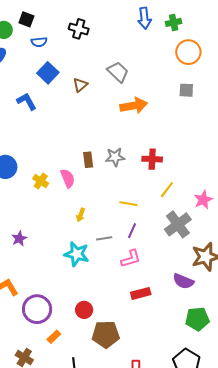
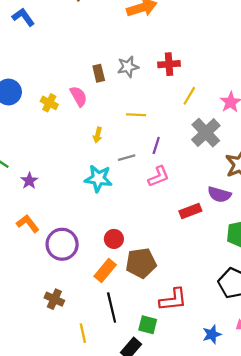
yellow line: (128, 204) -> (136, 115), moved
purple star: (19, 239) -> (29, 181), moved
red rectangle: (141, 293) -> (190, 211), moved
orange rectangle: (54, 337) -> (105, 270), moved, size x1.5

